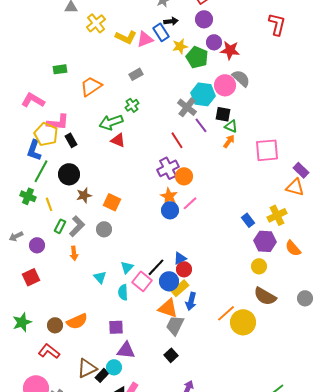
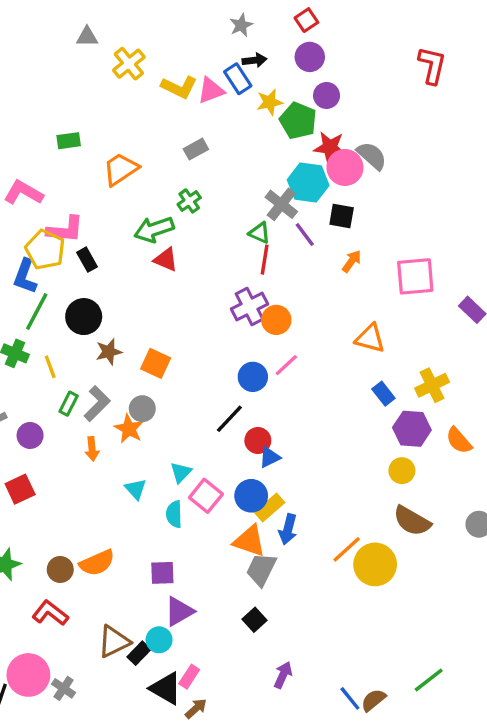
red star: (230, 50) -> (330, 147), moved
green triangle: (231, 126) -> (260, 233), moved
red line: (177, 140) -> (265, 260), turned 42
orange triangle: (295, 187) -> (370, 338), moved
orange star: (169, 196) -> (129, 429), moved
black line: (156, 267) -> (229, 419), moved
red circle: (184, 269) -> (258, 440), moved
purple triangle: (126, 350) -> (179, 611), turned -36

